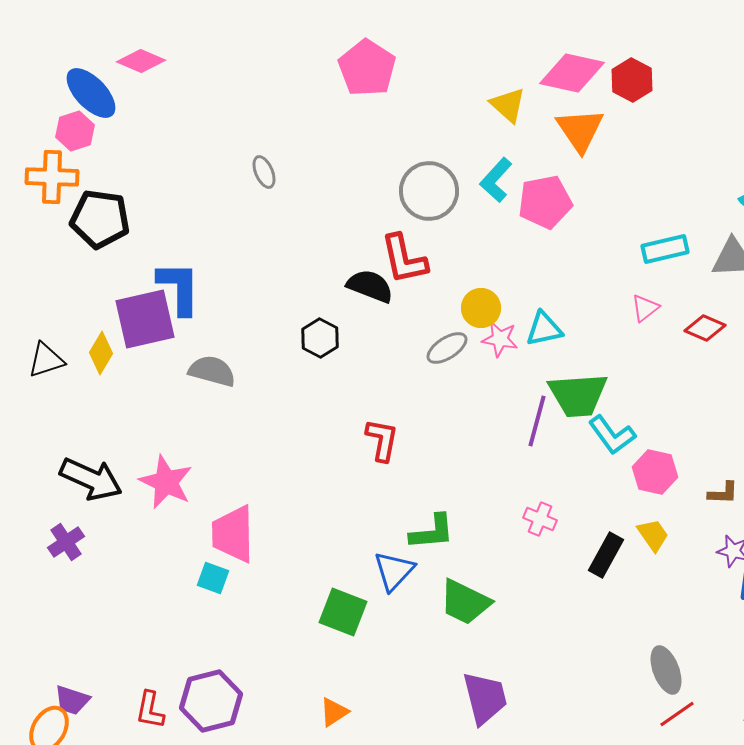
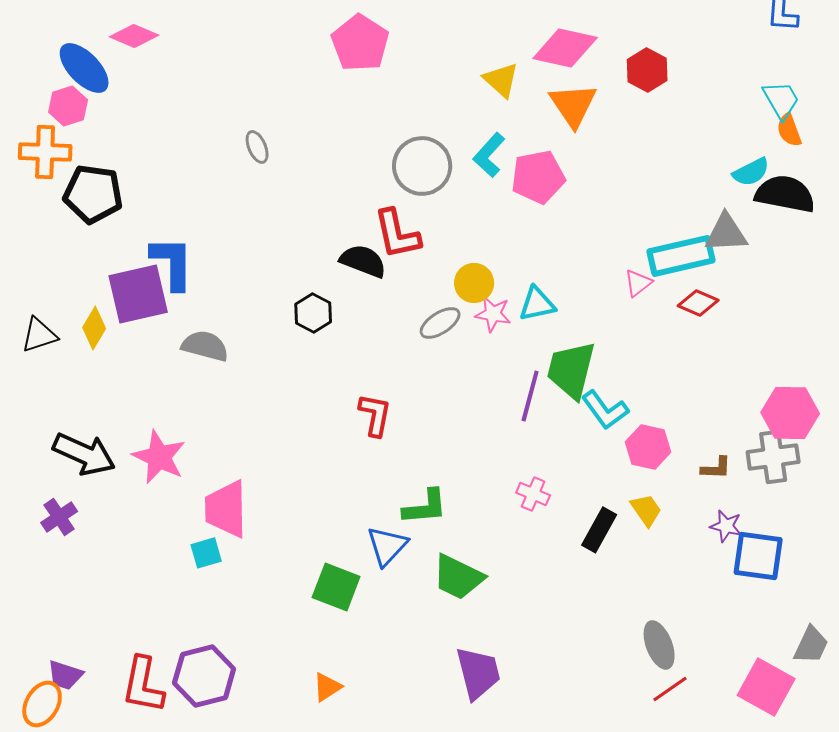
red hexagon: (632, 80) -> (647, 70), moved
cyan rectangle: (665, 249) -> (681, 256), moved, size x1.4
green trapezoid: (578, 395) -> (571, 370), turned 108
cyan square: (213, 578) -> (206, 553), turned -36
red L-shape: (150, 710) -> (143, 685), size x1.5

